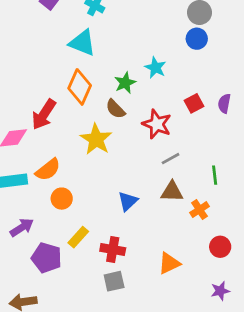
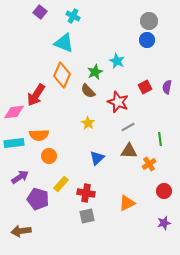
yellow star: (96, 139) -> (88, 123), moved, size x0.6
orange semicircle: (48, 170) -> (39, 135), turned 36

